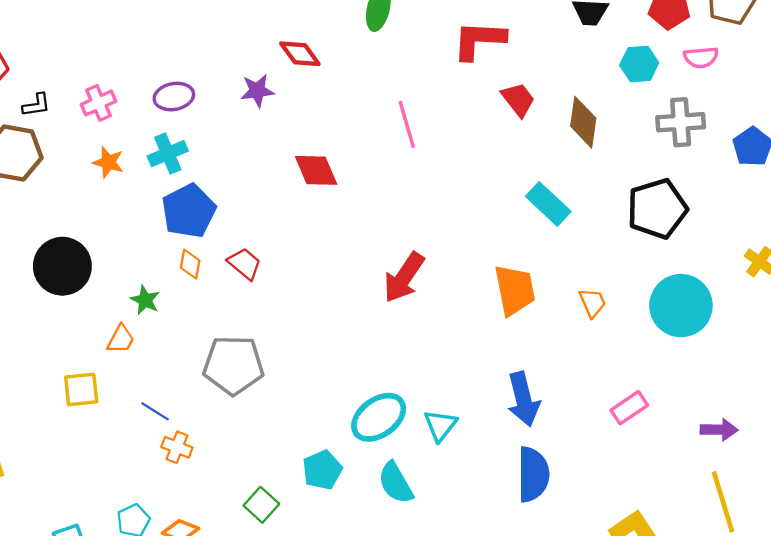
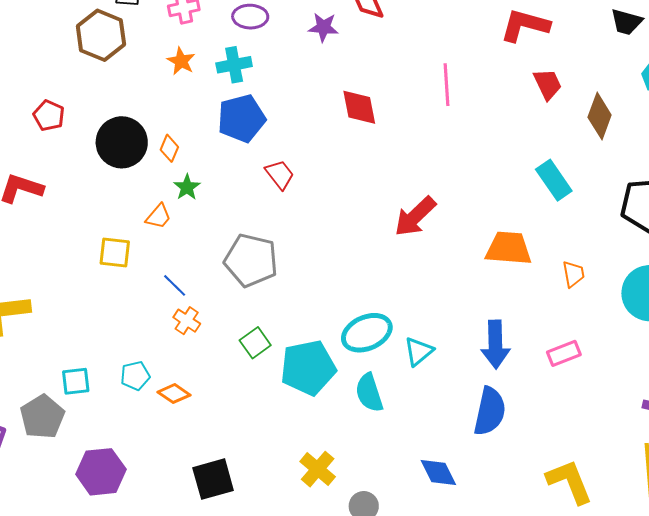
orange diamond: (190, 264) -> (169, 148), moved
orange trapezoid: (515, 290) -> (508, 248), turned -87
pink rectangle: (629, 408) -> (564, 353), moved
cyan pentagon: (322, 470) -> (308, 368), size x1.6
green square: (261, 505) -> (255, 343), moved

